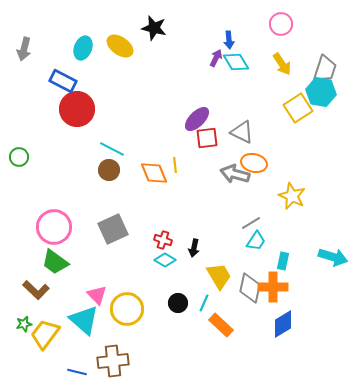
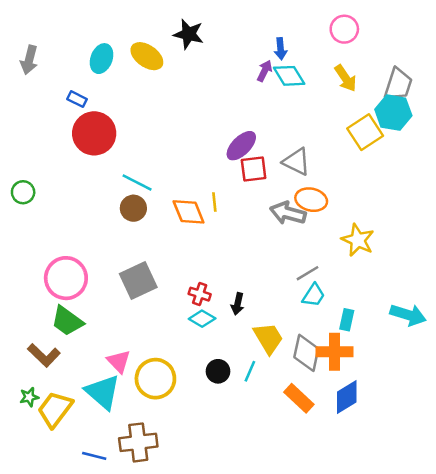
blue rectangle: (63, 81) -> (77, 99), size x0.6
orange rectangle: (221, 325) -> (299, 398), moved

